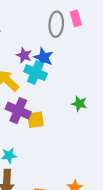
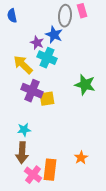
blue star: (44, 58) -> (54, 35), moved
green star: (79, 104) -> (85, 85), size x1.5

